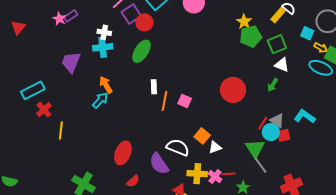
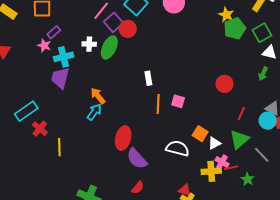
pink star: (59, 19) -> (44, 46), moved
cyan cross: (103, 47) -> (64, 57), moved
green ellipse: (141, 51) -> (109, 47), moved
white rectangle: (154, 87) -> (148, 78), moved
red circle: (233, 90) -> (224, 84), size x0.7
red line: (263, 123) -> (241, 113), moved
green triangle: (255, 148) -> (239, 139), moved, turned 30
red ellipse: (123, 153) -> (123, 138), moved
purple semicircle: (159, 164) -> (137, 159), moved
yellow cross: (197, 174) -> (211, 171), moved
pink cross: (215, 176) -> (222, 162), moved

